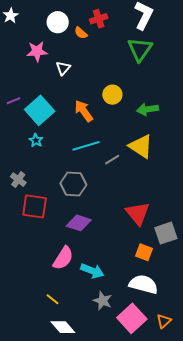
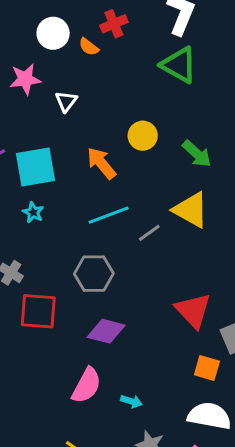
green triangle: (140, 49) -> (179, 65), turned -32
green arrow: (148, 109) -> (197, 154), turned -125
cyan square: (40, 110) -> (35, 167), turned 36
cyan arrow: (92, 271) -> (131, 401), size x0.6

